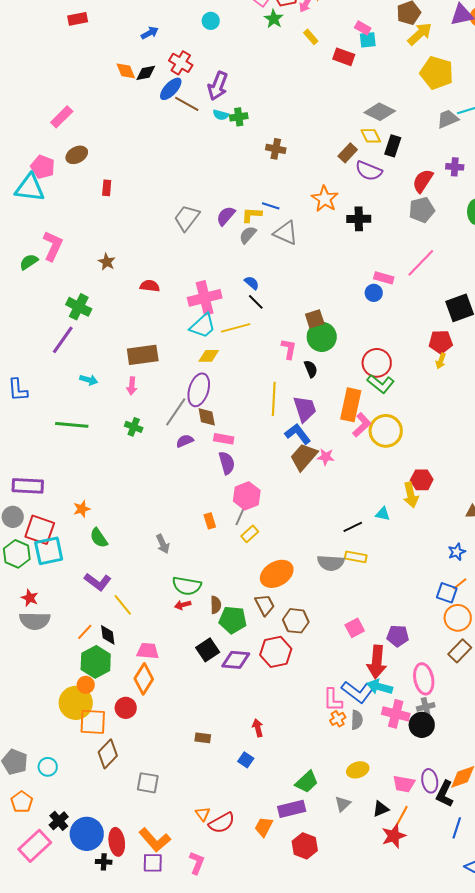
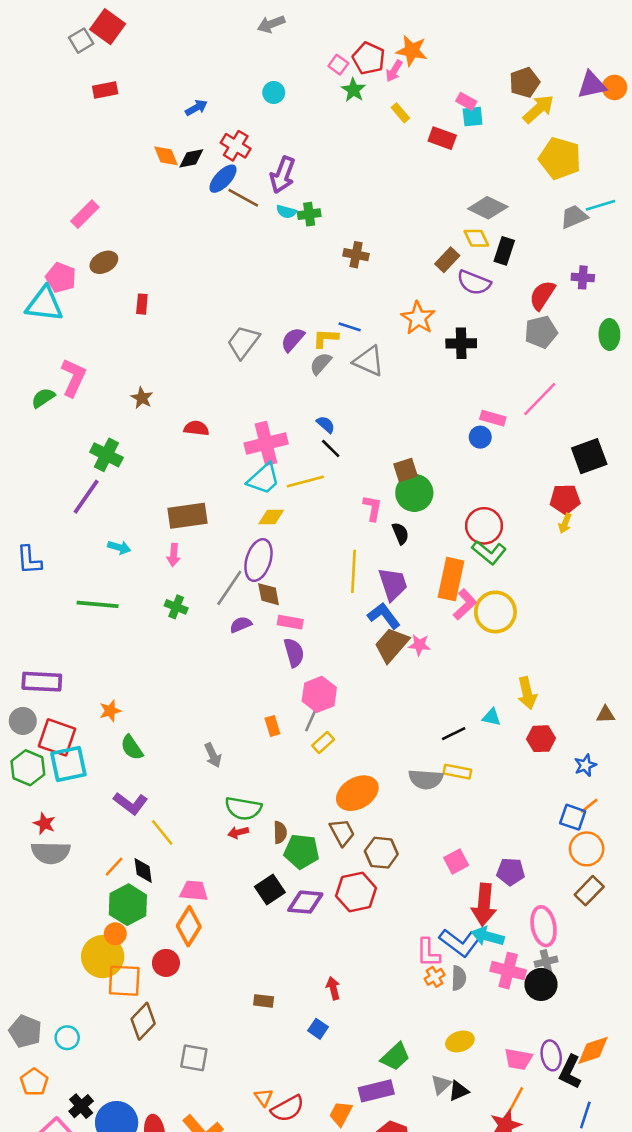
red hexagon: (422, 480) -> (541, 739), moved
black triangle: (381, 809) -> (459, 1091), moved

